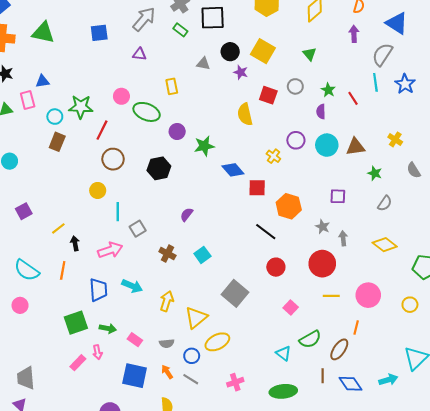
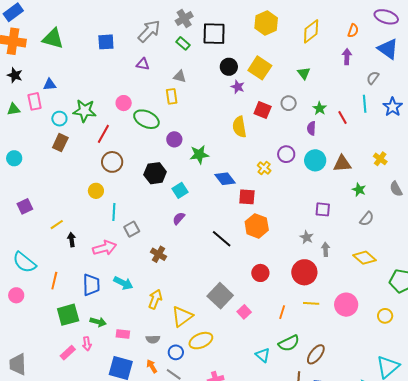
gray semicircle: (382, 55) -> (373, 78), size x0.6
gray triangle: (203, 64) -> (180, 76), moved
orange hexagon: (289, 206) -> (257, 226), moved
black line: (266, 232) -> (222, 239), moved
cyan square: (202, 255) -> (180, 190), moved
orange line: (63, 270) -> (54, 281), moved
pink square: (291, 308) -> (244, 312), moved
orange line: (356, 327) -> (282, 312), moved
pink rectangle: (135, 340) -> (123, 334), turned -32

